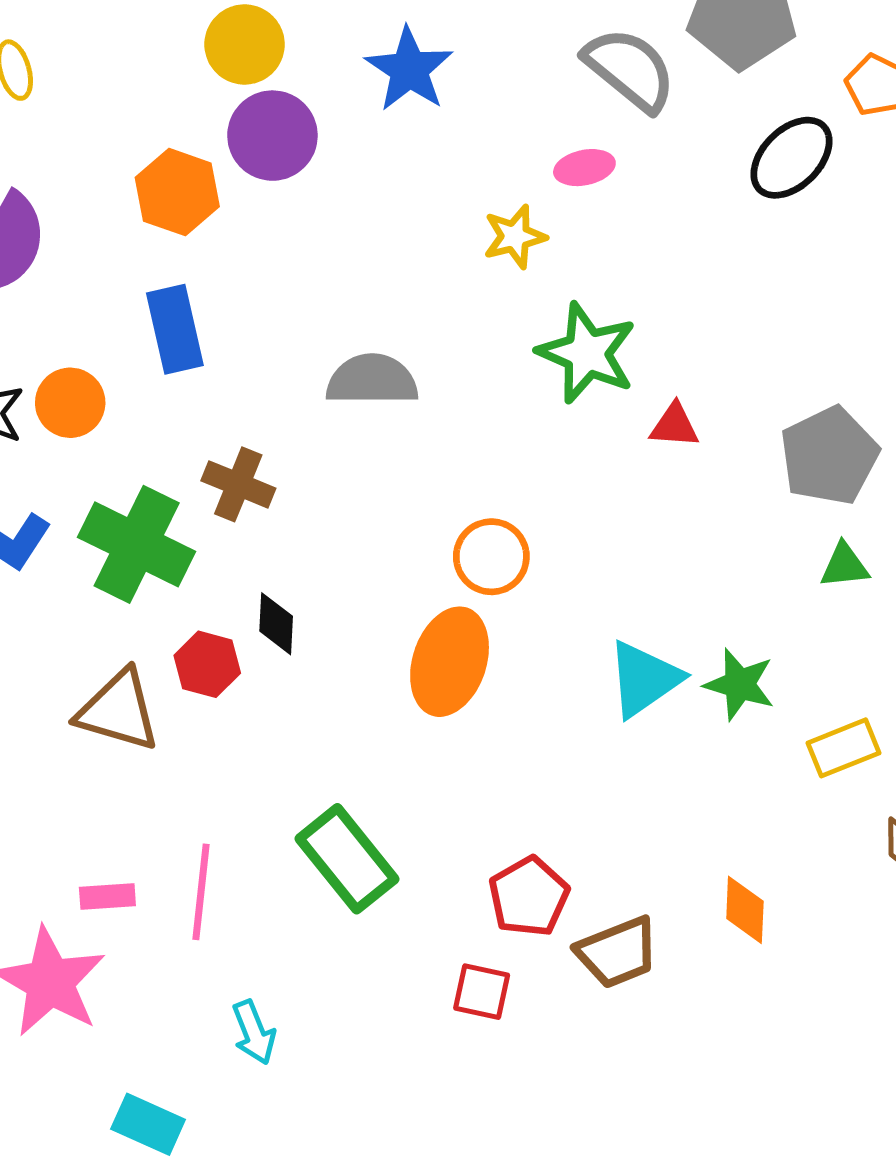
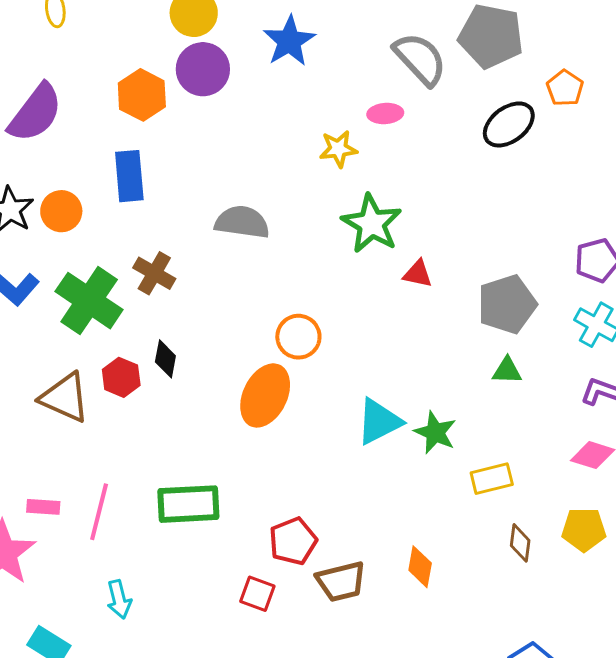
green rectangle: (347, 859) -> (188, 504), turned -62

